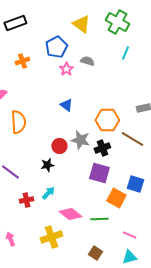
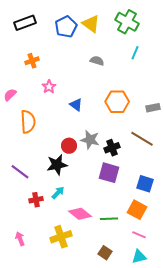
blue pentagon: (56, 47) -> (66, 27), moved
pink star: (66, 69) -> (49, 87), moved
orange hexagon: (107, 120) -> (117, 102), moved
black star: (47, 165) -> (57, 165), size x1.5
orange square: (116, 198) -> (137, 210), moved

